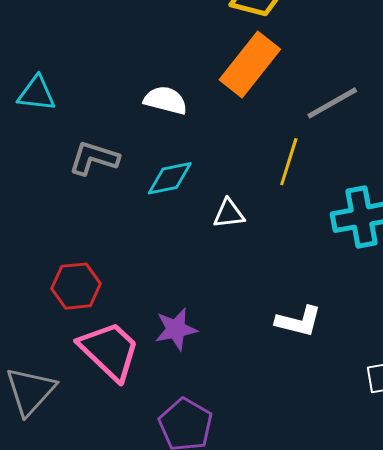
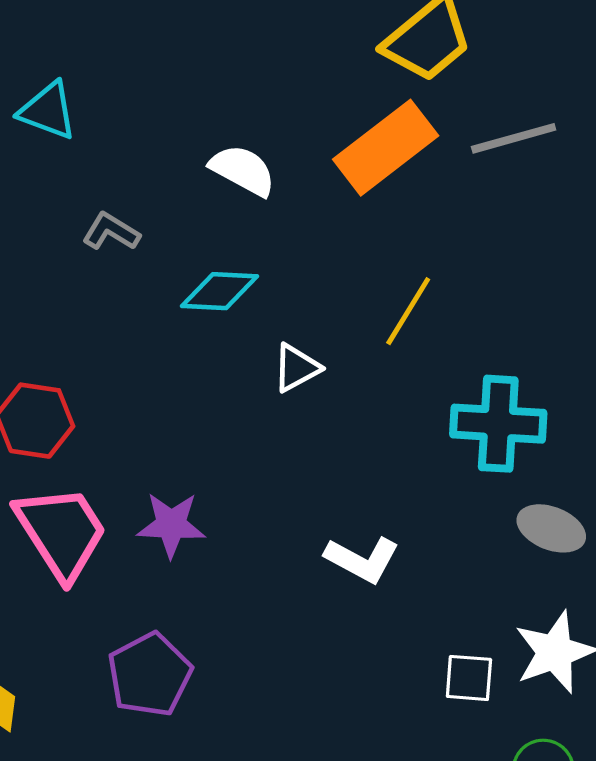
gray line: (332, 103) -> (514, 138), moved
gray L-shape: (94, 158) -> (111, 232), size x0.7
white triangle: (229, 214) -> (296, 368), turned -36

